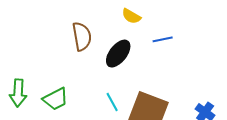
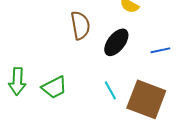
blue line: (163, 39) -> (160, 50), moved

